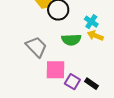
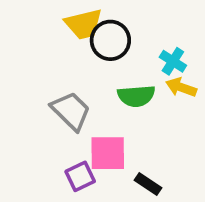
purple square: (72, 82) -> (80, 176), moved, turned 35
black rectangle: (91, 84) -> (148, 184), moved

